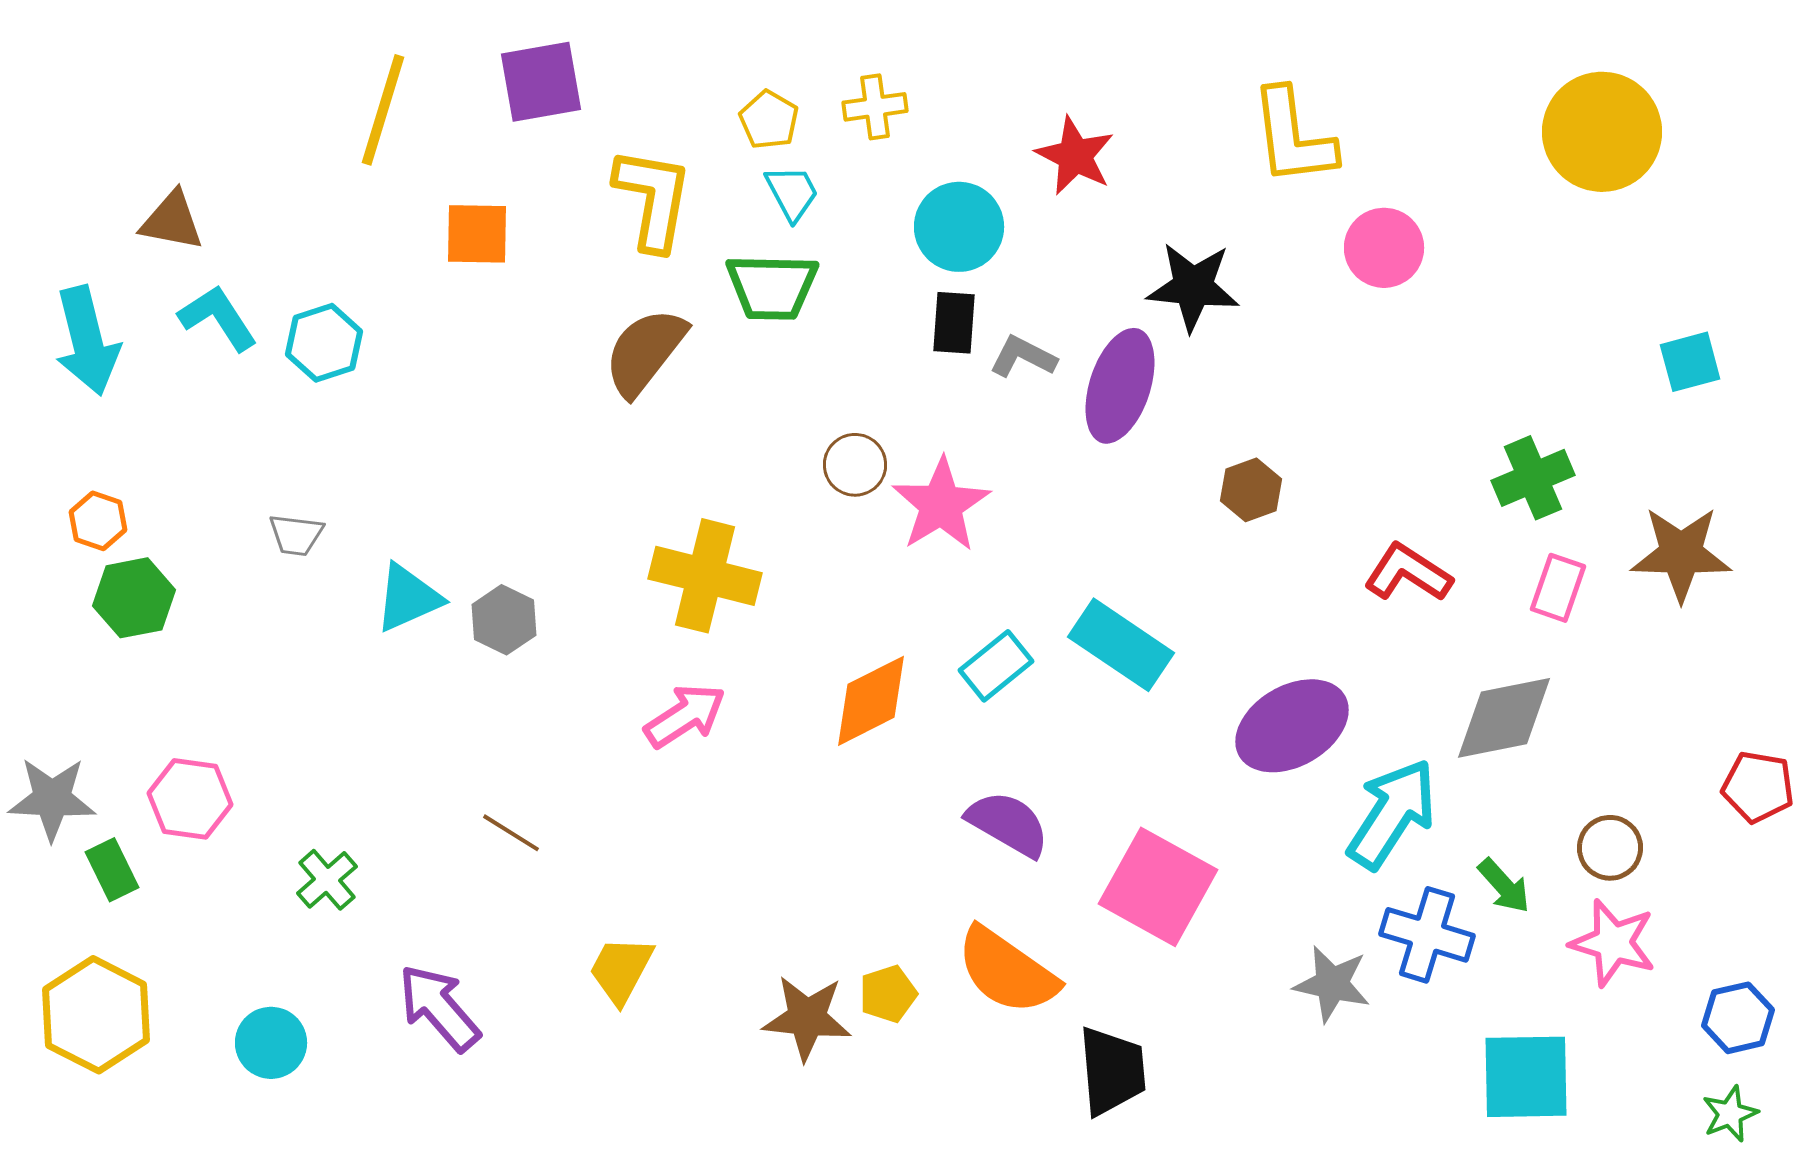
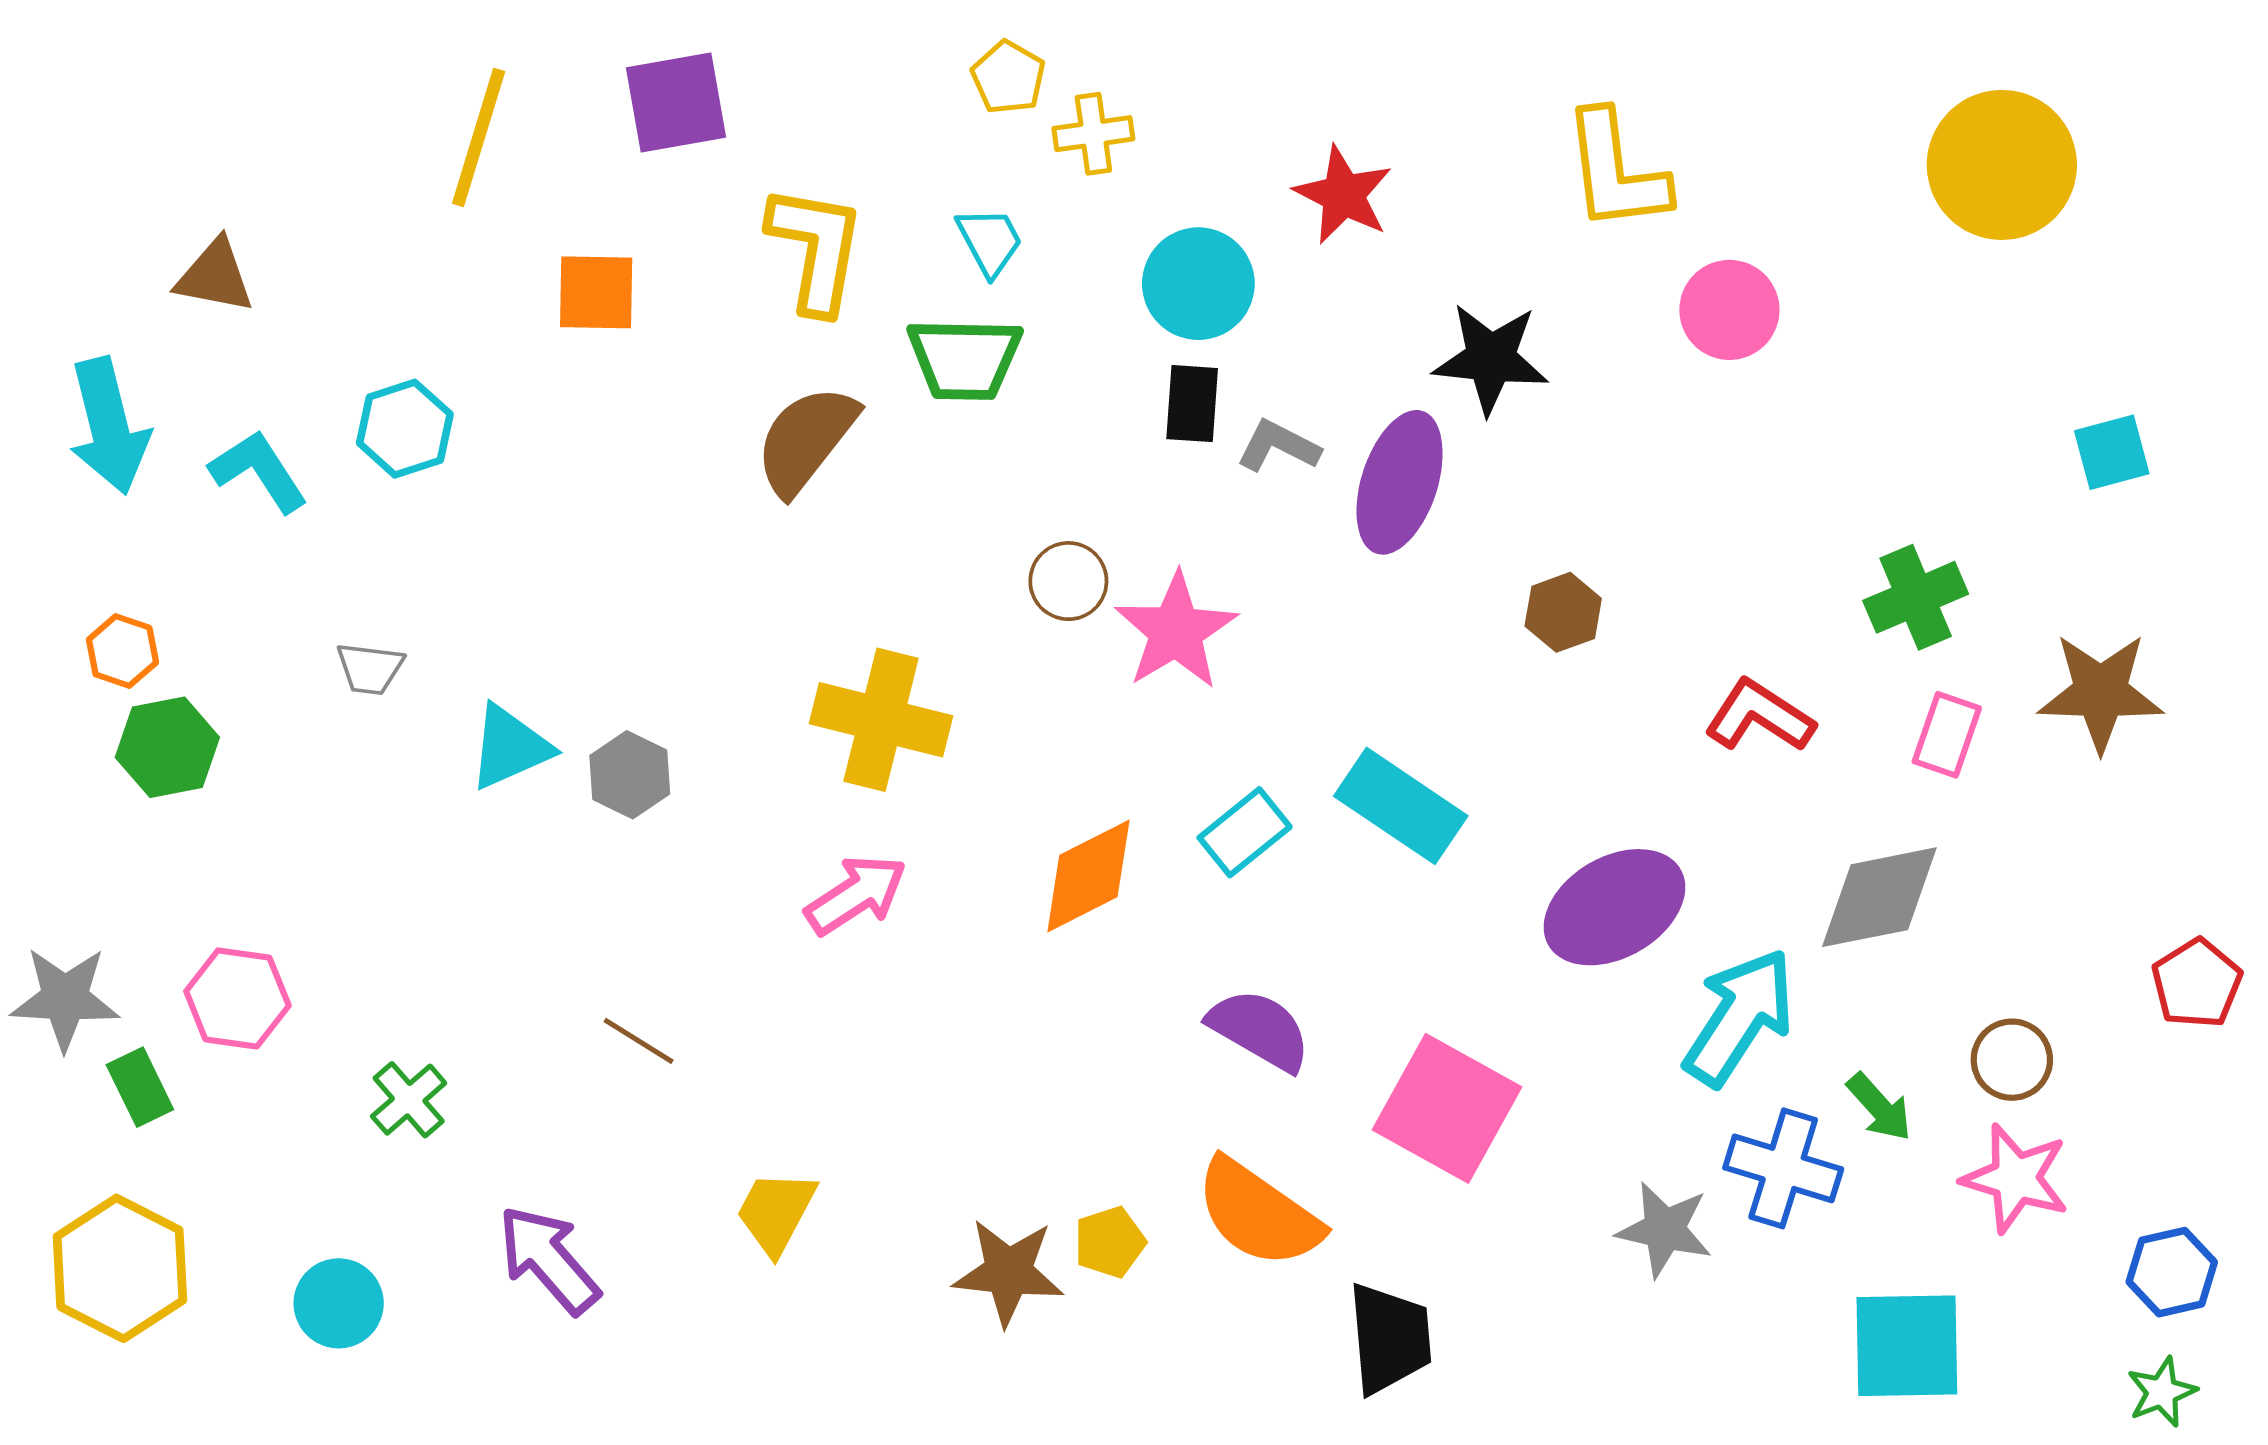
yellow pentagon: (769, 120) -> (1008, 77), moved
cyan L-shape: (218, 318) -> (259, 471), moved
red pentagon: (1758, 787) -> (2197, 983), turned 30

